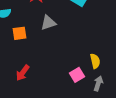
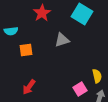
gray triangle: (48, 23) -> (62, 40), moved

